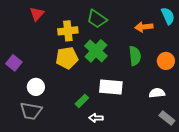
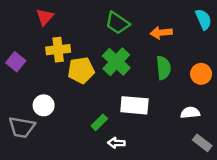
orange arrow: (144, 27) -> (161, 33), moved
yellow cross: (68, 31) -> (58, 50), moved
purple square: (14, 63) -> (16, 62), moved
gray trapezoid: (31, 111) -> (22, 127), moved

